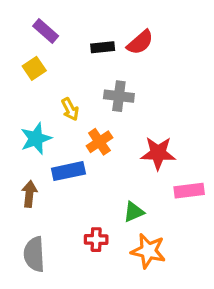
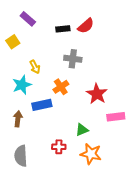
yellow square: (34, 68) -> (13, 42), moved
yellow arrow: (70, 109) -> (35, 67), moved
red star: (158, 153) -> (97, 94), turned 30

